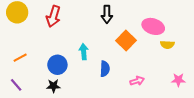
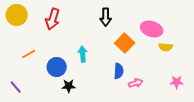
orange line: (20, 58) -> (29, 54), moved
blue semicircle: (105, 69) -> (119, 71), moved
black star: (53, 86) -> (69, 86), moved

